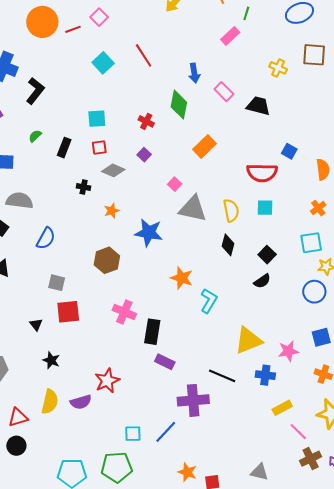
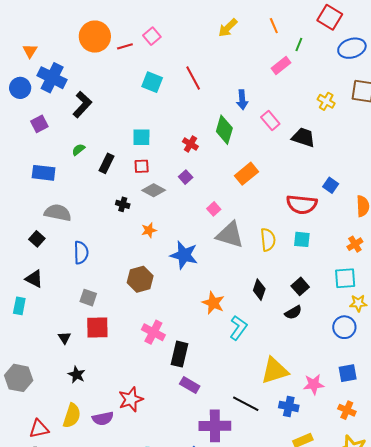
cyan square: (103, 63) -> (152, 82), turned -30
blue semicircle: (46, 238) -> (81, 253), turned -35
black diamond: (228, 245) -> (259, 290), moved

